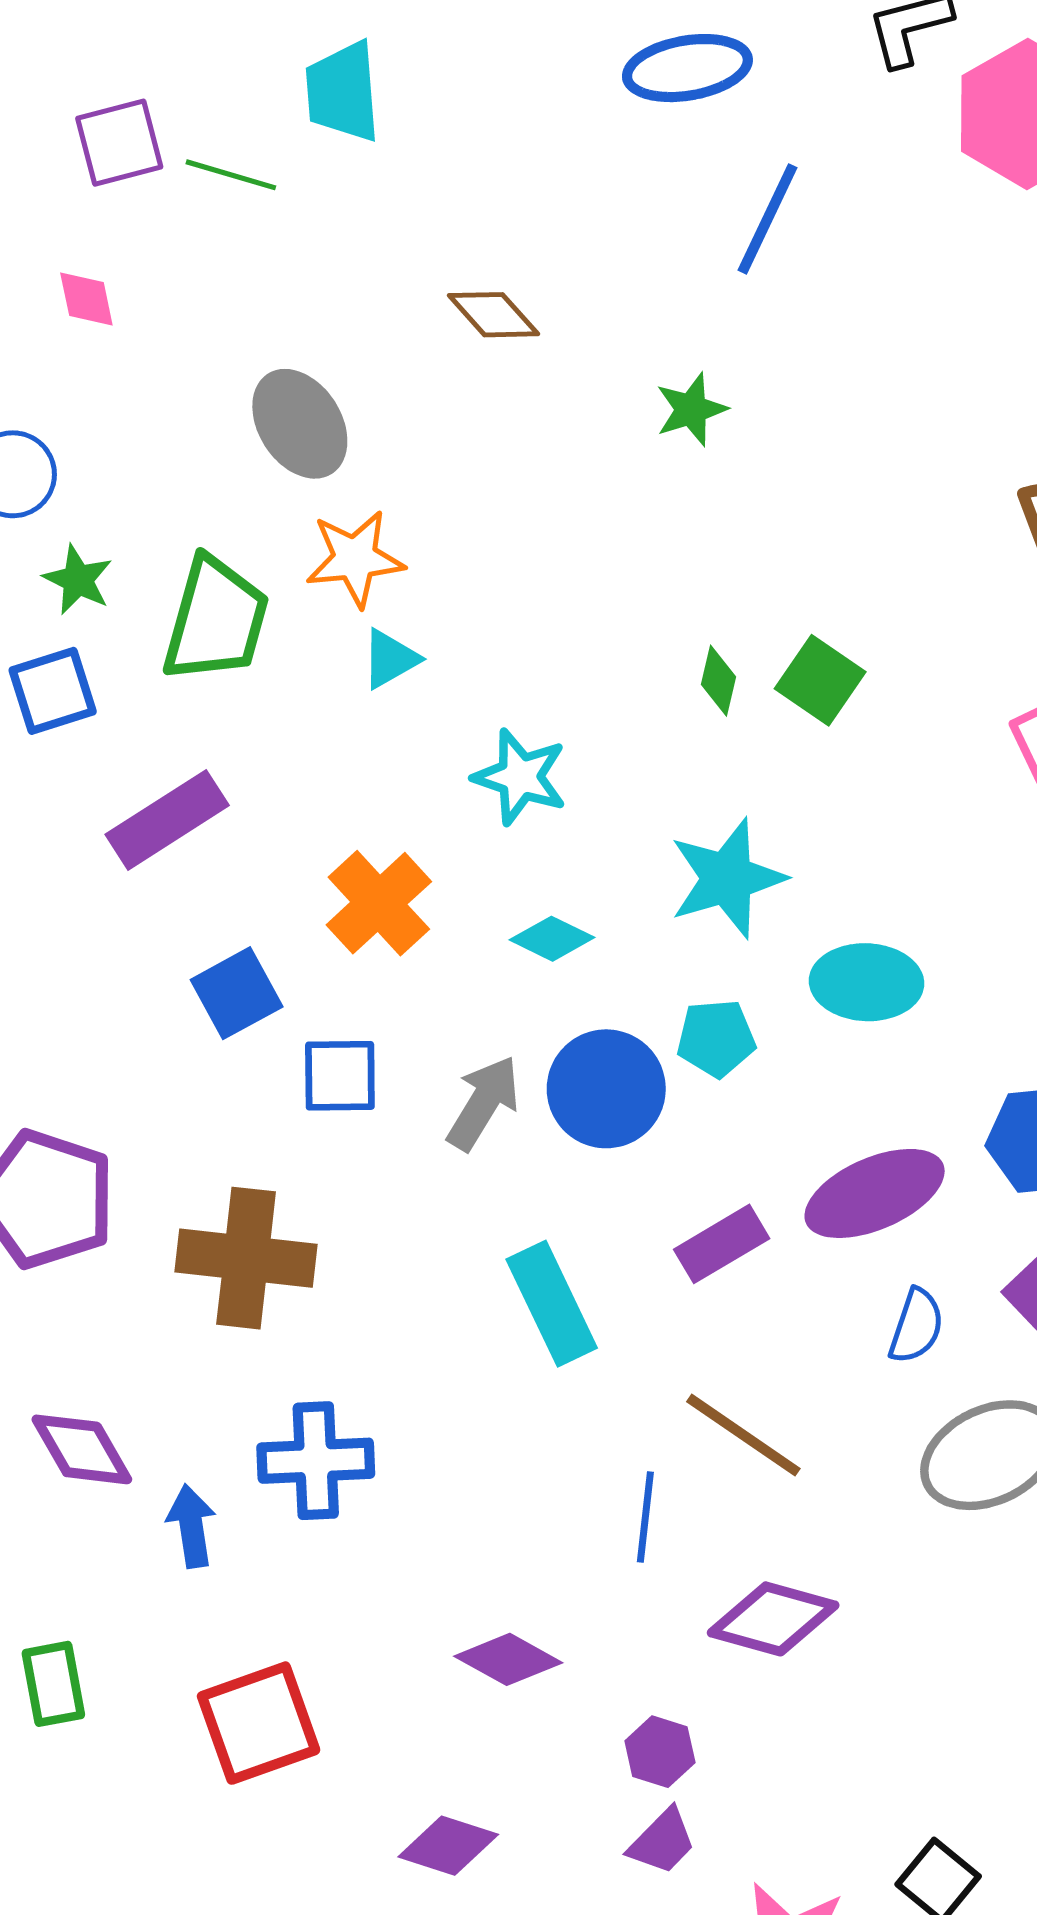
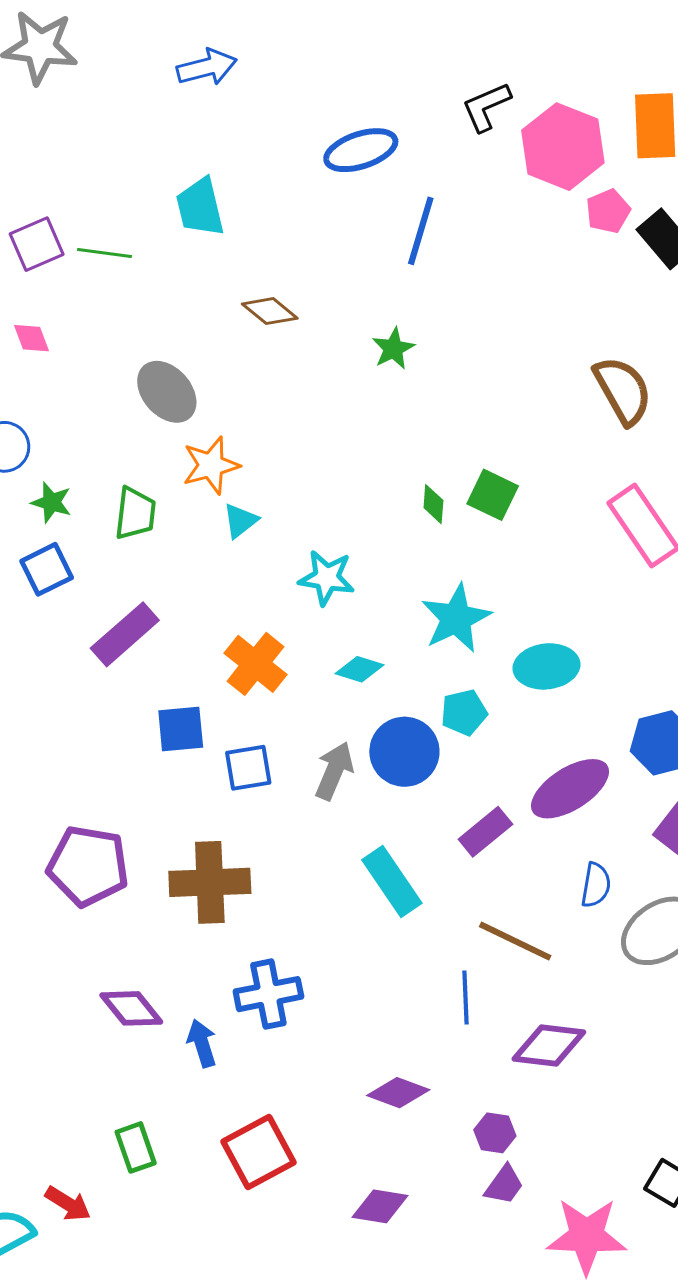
cyan trapezoid: (343, 92) -> (200, 207), moved
green trapezoid: (216, 620) -> (135, 513), size x0.7
blue square: (237, 993) -> (181, 729), turned 32
blue semicircle: (916, 1326) -> (596, 885), moved

